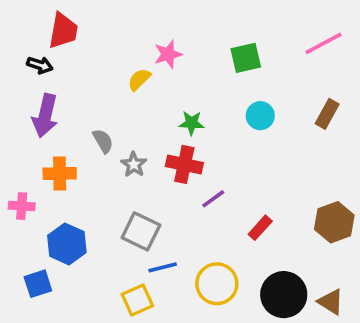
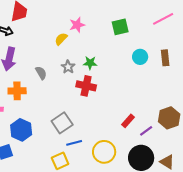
brown rectangle: (327, 114) -> (165, 58), turned -35
cyan circle: (260, 116) -> (140, 57), moved
gray star: (134, 164) -> (68, 67), moved
purple line: (213, 199) -> (146, 131), moved
gray square: (141, 231) -> (62, 123), turned 30

